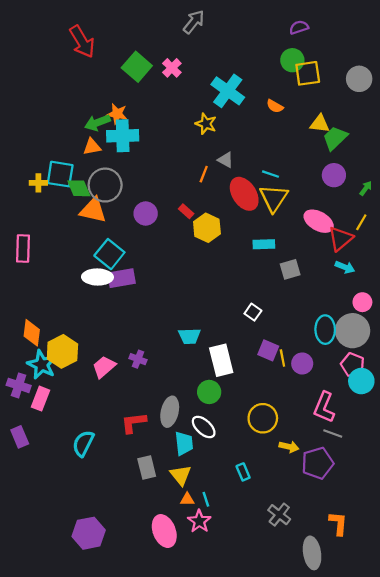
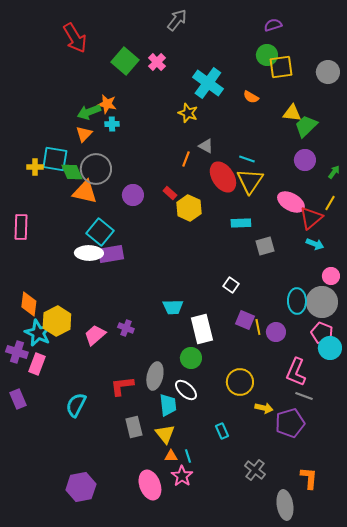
cyan cross: (123, 136) -> (112, 124), size x0.5
orange triangle: (92, 147) -> (84, 134), turned -36

